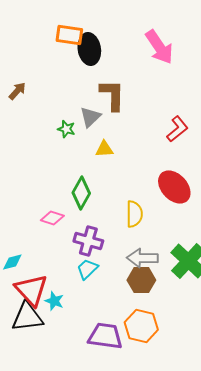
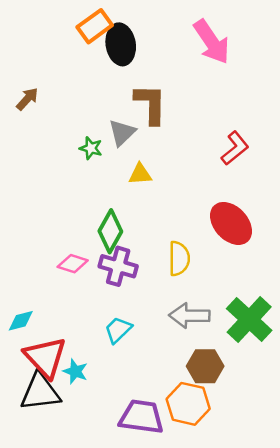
orange rectangle: (69, 35) -> (95, 26), turned -44
purple cross: (88, 241) -> (118, 266), moved
brown hexagon: (141, 280) -> (205, 366), moved

